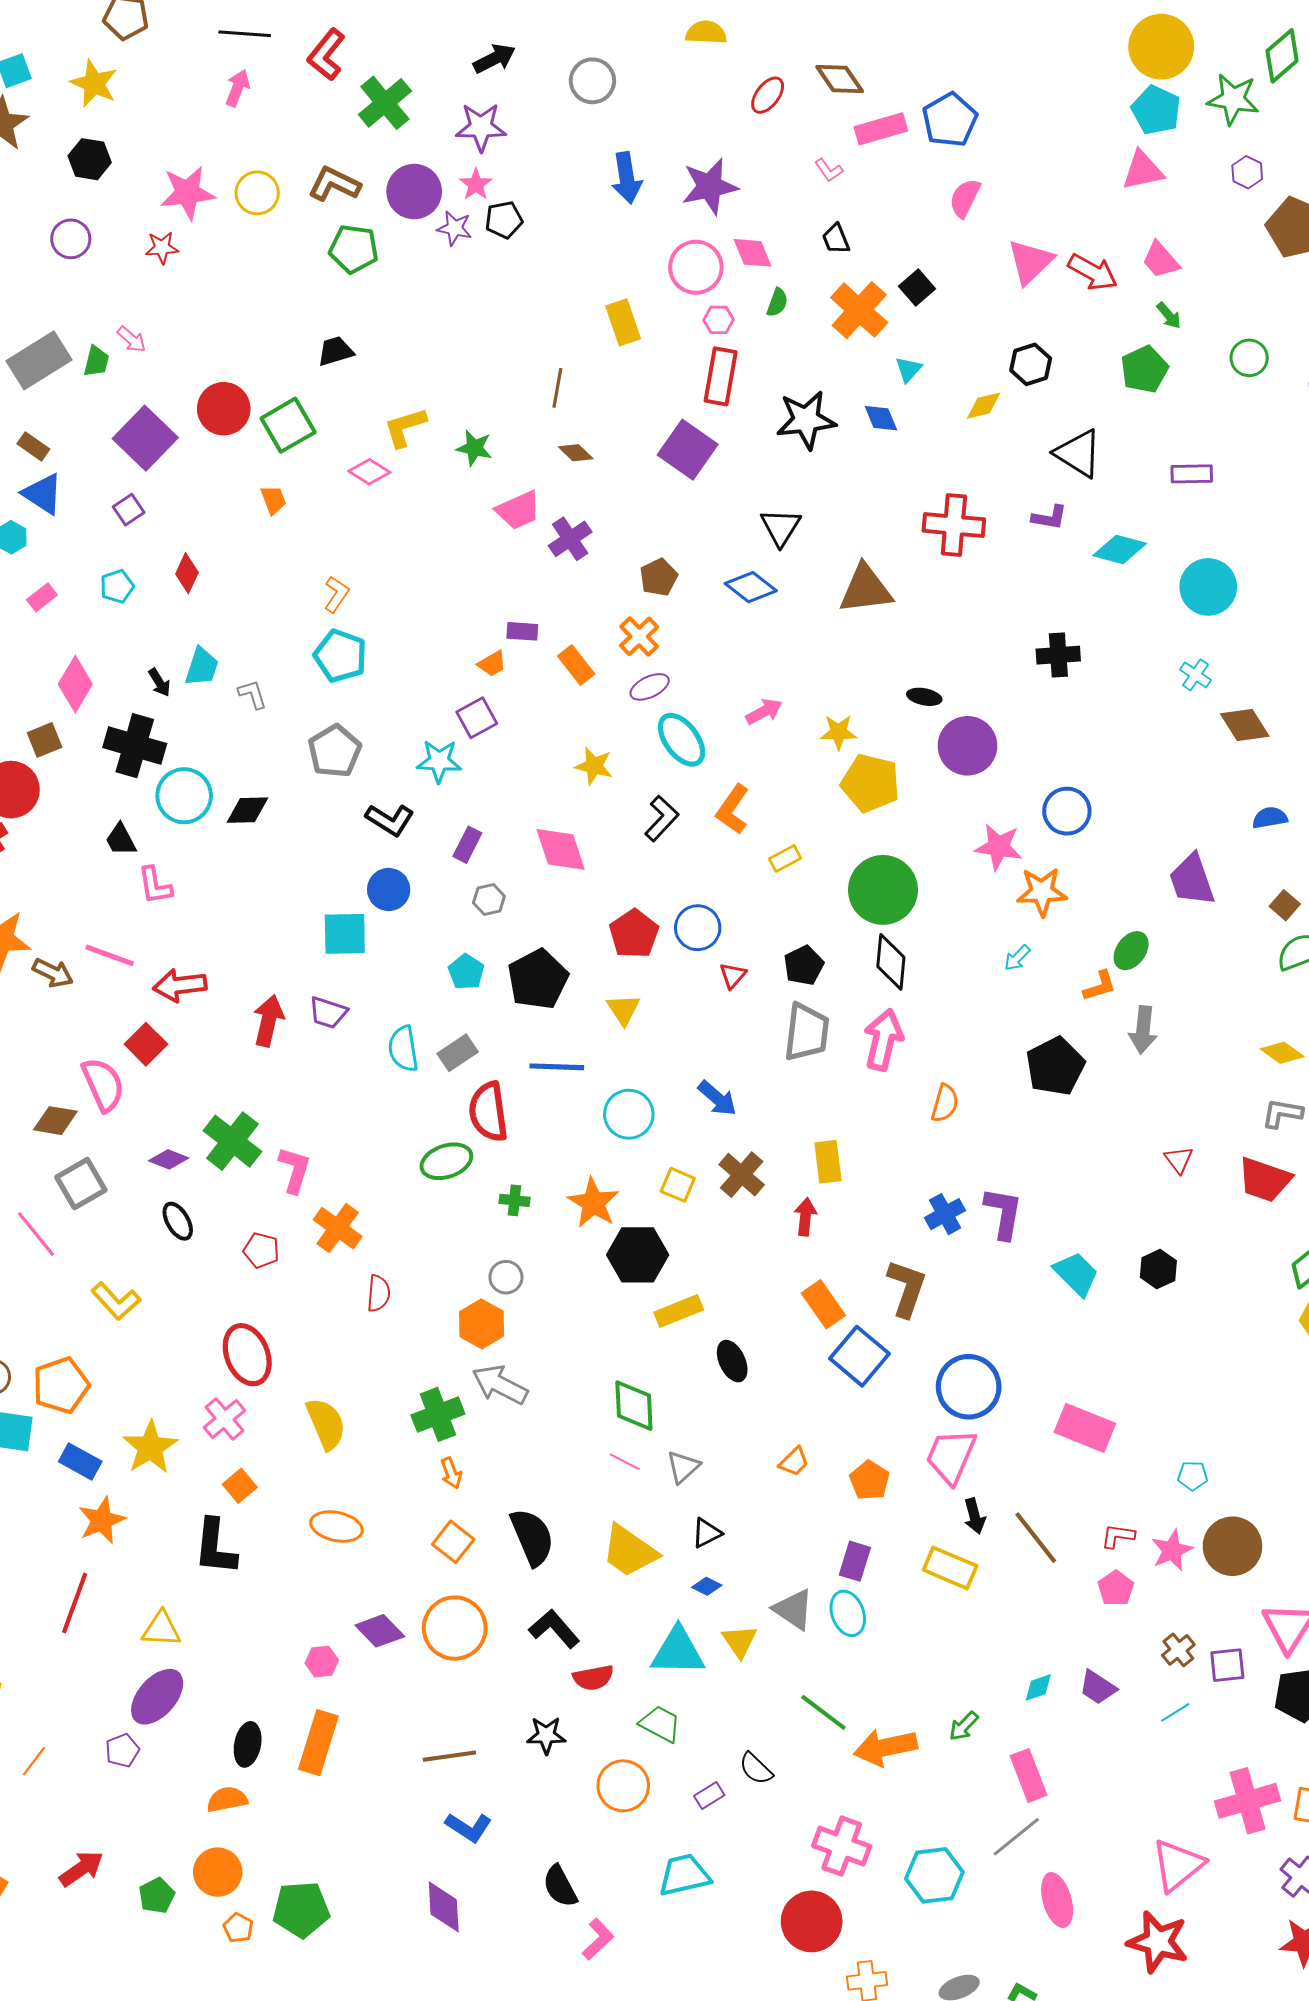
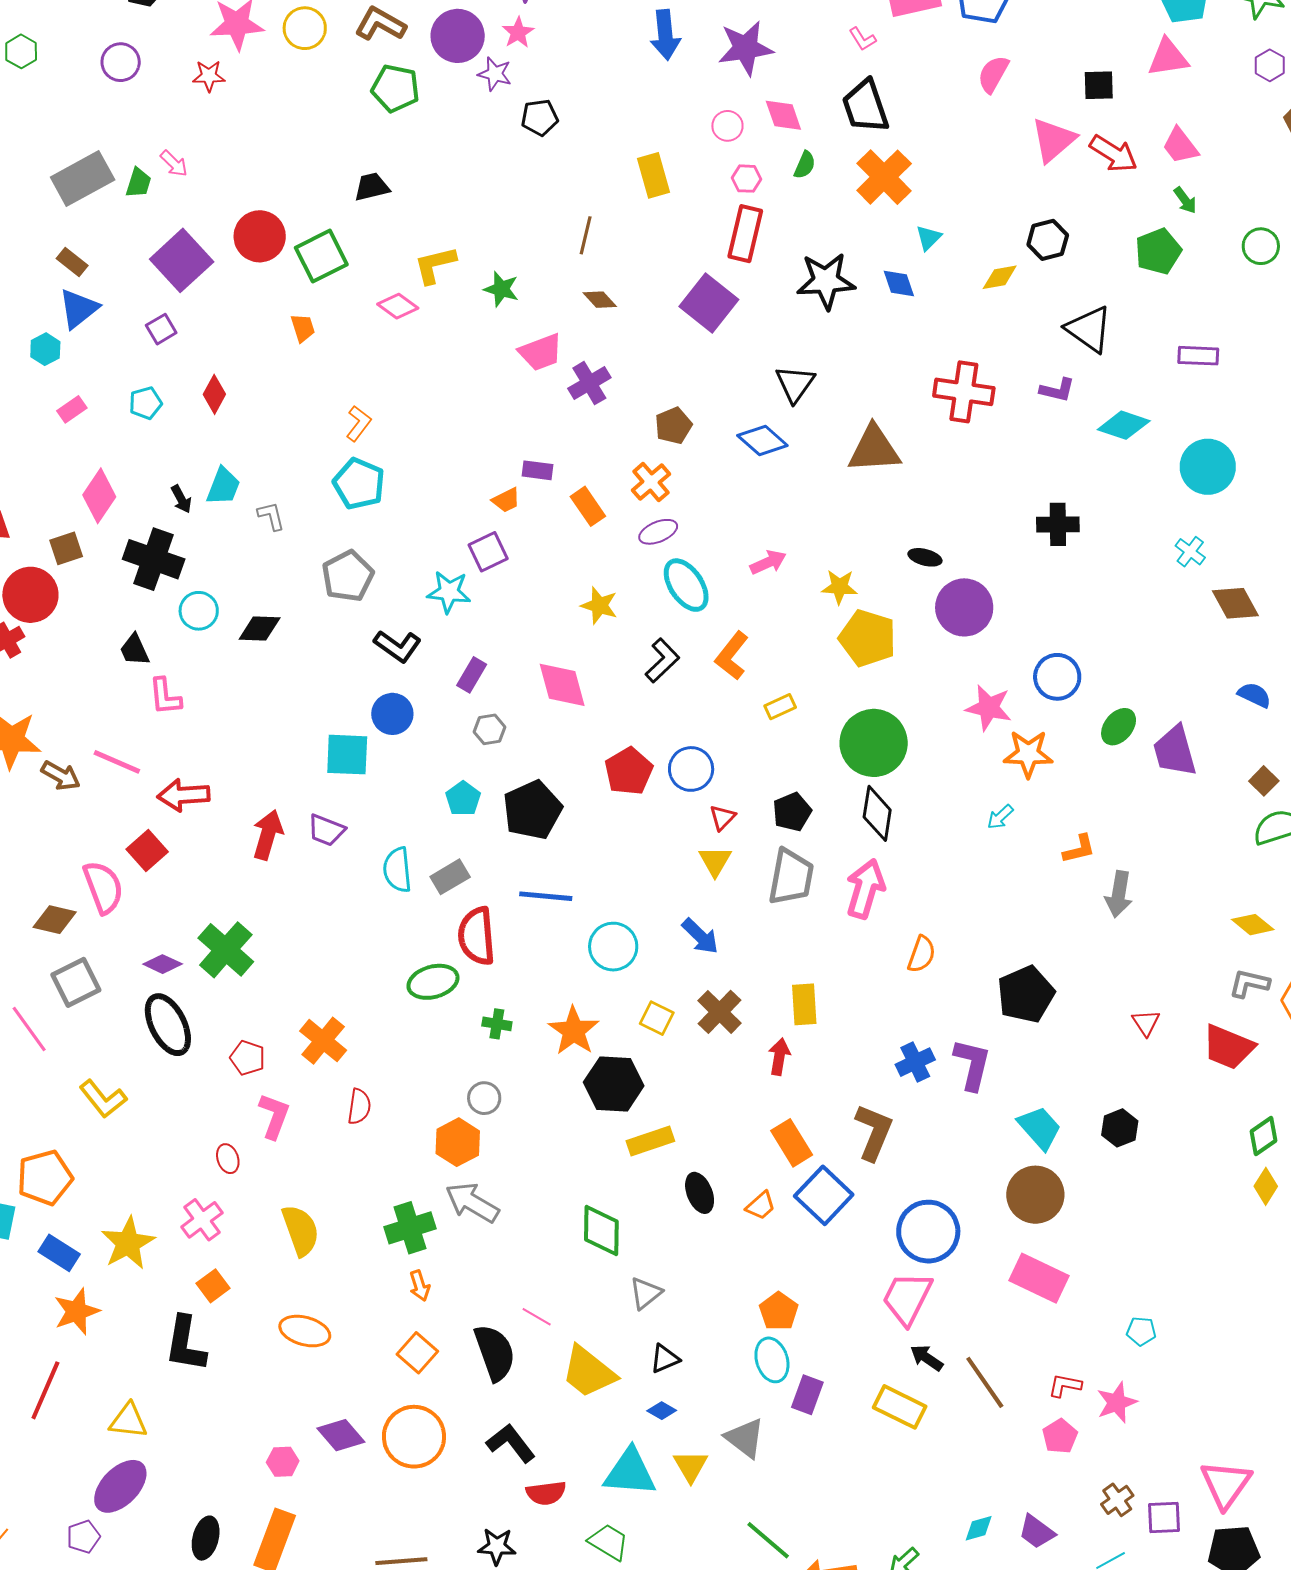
black pentagon: (504, 220) -> (540, 117), moved
black trapezoid: (836, 239) -> (865, 106), size x1.8
pink circle: (696, 267) -> (727, 126), size x0.6
black square: (917, 287) -> (1099, 85), moved, turned 36
blue triangle: (43, 494) -> (79, 309), turned 45
cyan circle: (184, 796) -> (199, 611), size x0.7
blue semicircle: (1270, 818) -> (1254, 695), turned 32
green ellipse: (1131, 951) -> (1119, 727), moved
yellow triangle: (623, 1009) -> (715, 861), moved
black pentagon: (1055, 1066) -> (1026, 994), moved
pink L-shape: (295, 1170) -> (274, 1116), moved
black ellipse: (178, 1221) -> (168, 1025), size x1.6
red ellipse: (247, 1355) -> (228, 1159), size x0.5
pink line: (625, 1462) -> (537, 1317), moved
orange trapezoid: (794, 1462) -> (761, 1206), moved
orange pentagon: (870, 1480) -> (779, 1311), moved
black arrow: (975, 1516) -> (927, 1358), turned 136
brown circle: (1232, 1546) -> (1035, 1195), moved
cyan ellipse: (848, 1613) -> (772, 1360), moved

